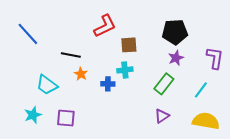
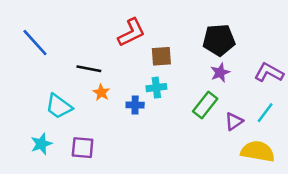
purple L-shape: (215, 58) -> (269, 73), turned -70
cyan line: (201, 90) -> (265, 113), moved
purple triangle: (162, 116) -> (234, 121), moved

